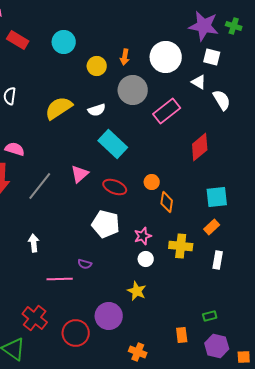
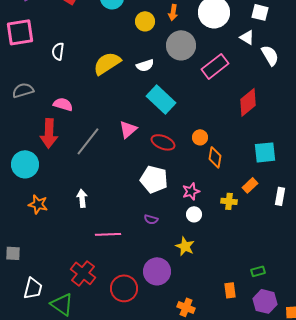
orange rectangle: (212, 227) -> (250, 185), moved
yellow cross: (181, 246) -> (229, 201), size x0.7
white rectangle: (218, 260) -> (280, 196), moved
purple semicircle: (85, 264) -> (151, 219), moved

